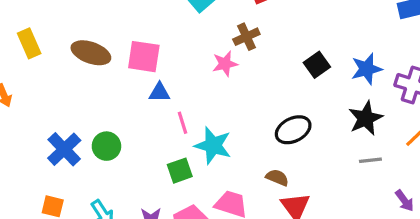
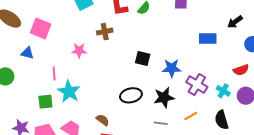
pink star: (225, 64) -> (79, 50), moved
black square: (317, 65) -> (143, 58), turned 35
blue triangle: (159, 93) -> (27, 53), moved
black ellipse: (293, 130) -> (131, 95), moved

